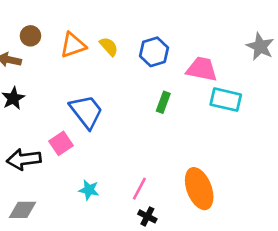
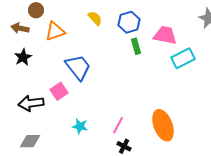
orange triangle: (73, 45) -> (55, 31), moved
cyan rectangle: (226, 100) -> (183, 58), turned -40
green rectangle: (163, 102) -> (136, 46), moved, turned -35

